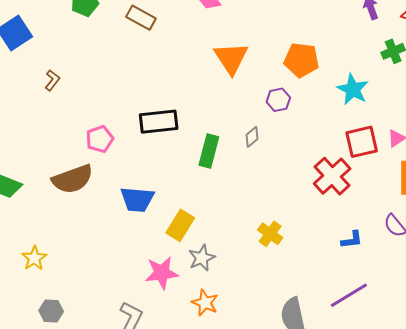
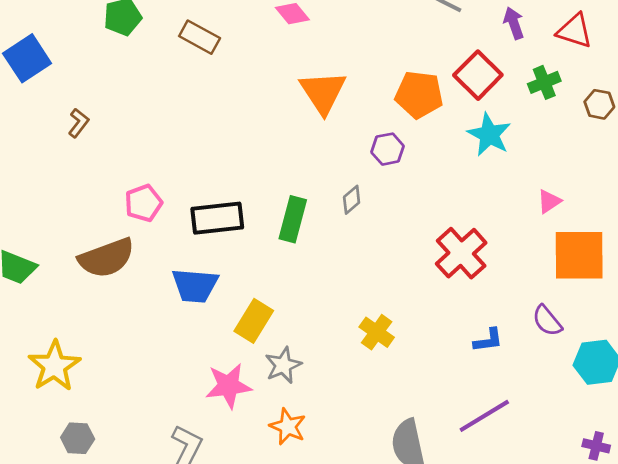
black rectangle: (159, 122) -> (217, 218), moved
red square: (362, 142) -> (478, 75), moved, turned -32
yellow star: (34, 258) -> (54, 366), size x1.5

